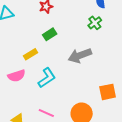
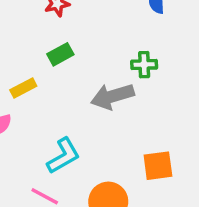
green cross: (95, 23) -> (144, 65), moved, turned 32
cyan L-shape: (47, 78) -> (63, 156), moved

